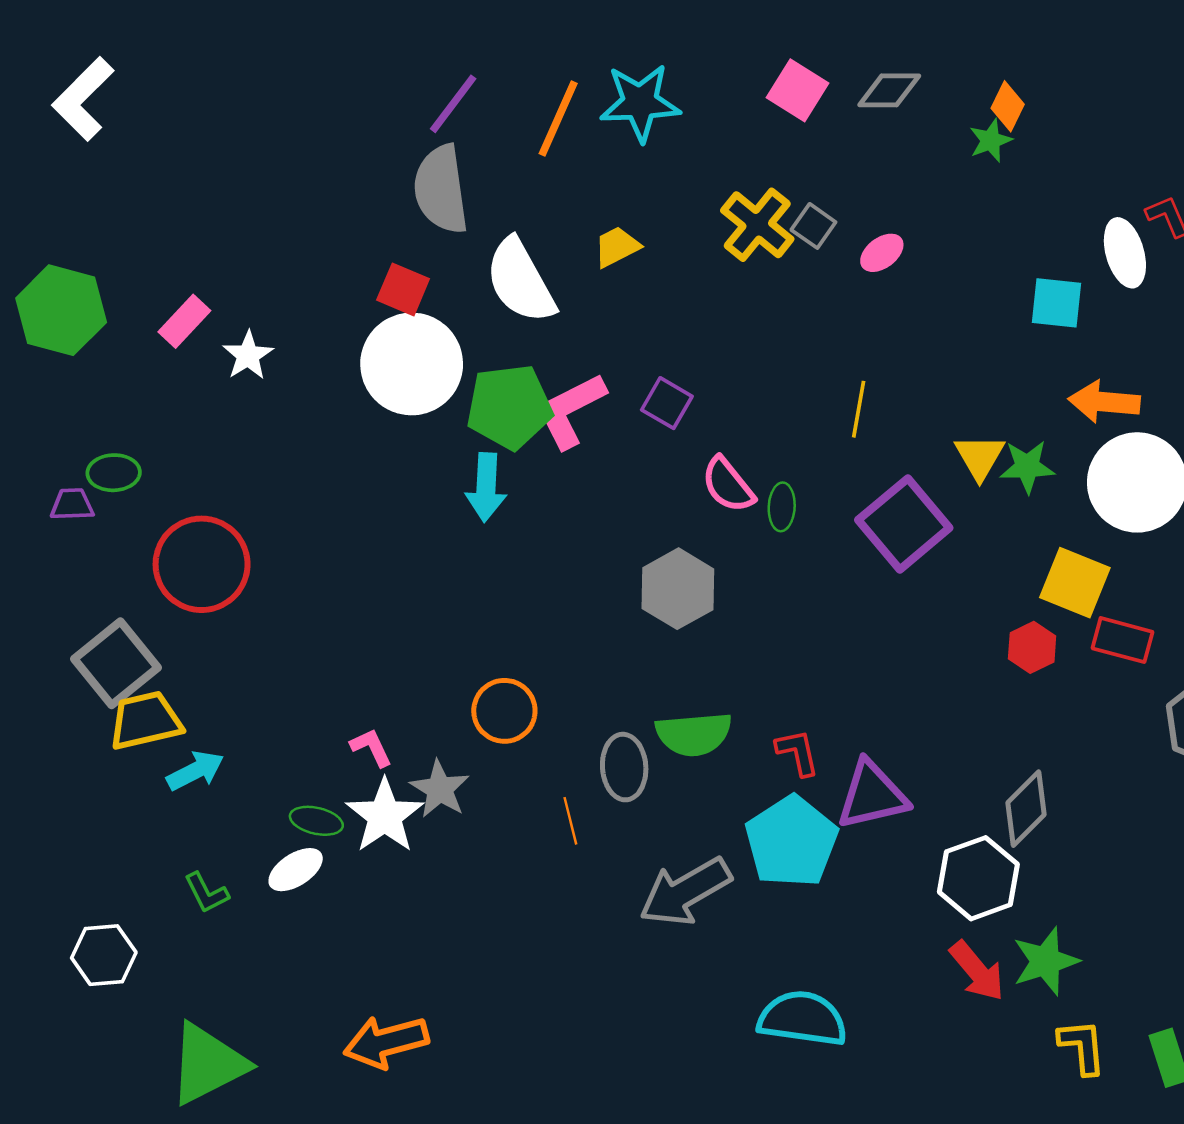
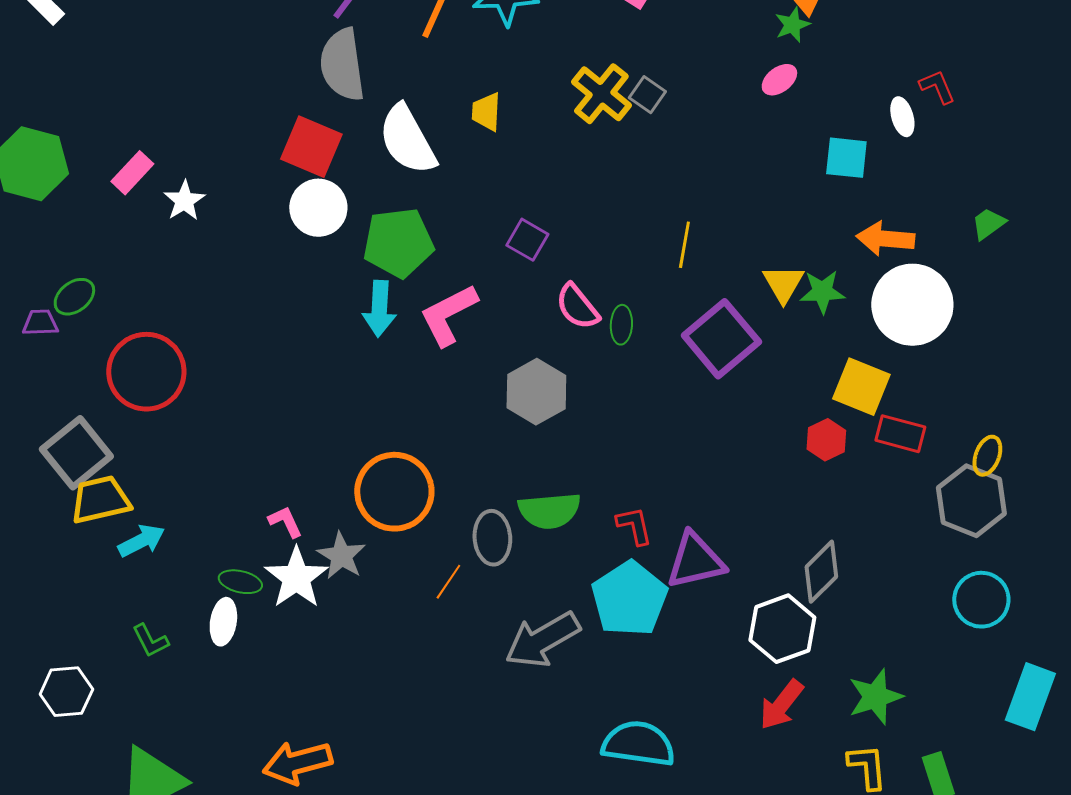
yellow trapezoid: (617, 247) -> (486, 112), turned -60
pink ellipse: (882, 253) -> (779, 80), moved
white ellipse: (1125, 253) -> (902, 117), size x0.7
red square: (403, 289) -> (311, 147), size x1.4
white circle: (412, 364) -> (318, 208), size x0.7
pink L-shape: (570, 410) -> (448, 315), moved
green ellipse: (114, 473) -> (74, 297), turned -36
orange circle: (504, 711) -> (394, 492), size x1.5
orange line: (570, 821) -> (448, 582), turned 48
white ellipse: (296, 870) -> (223, 622), turned -48
green star: (1046, 961) -> (875, 697), moved
red arrow: (977, 971) -> (781, 705), turned 78

